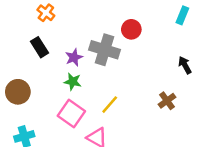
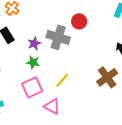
brown cross: (167, 101) -> (107, 77), size x1.5
pink square: (71, 113) -> (32, 87), turned 30

